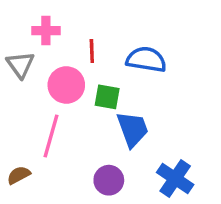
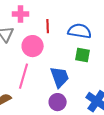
green square: (107, 97) -> (83, 55), moved
blue trapezoid: (133, 129) -> (60, 77), moved

